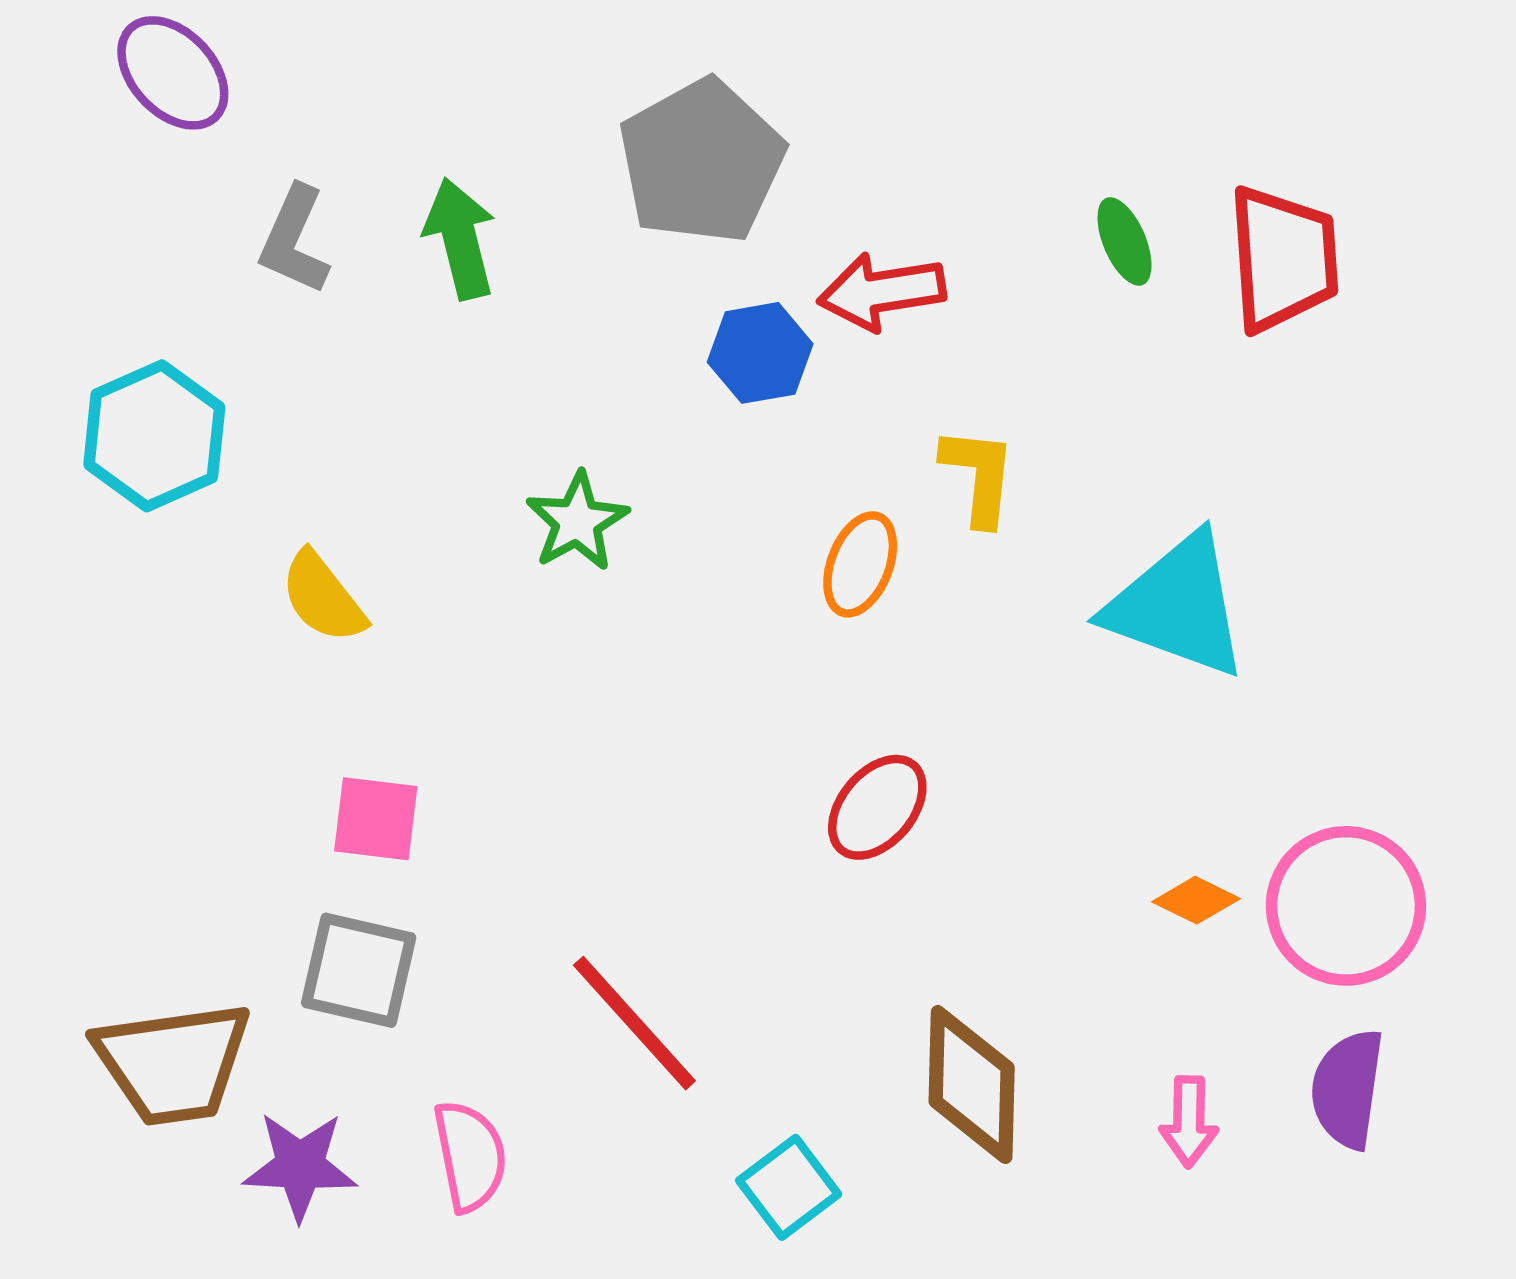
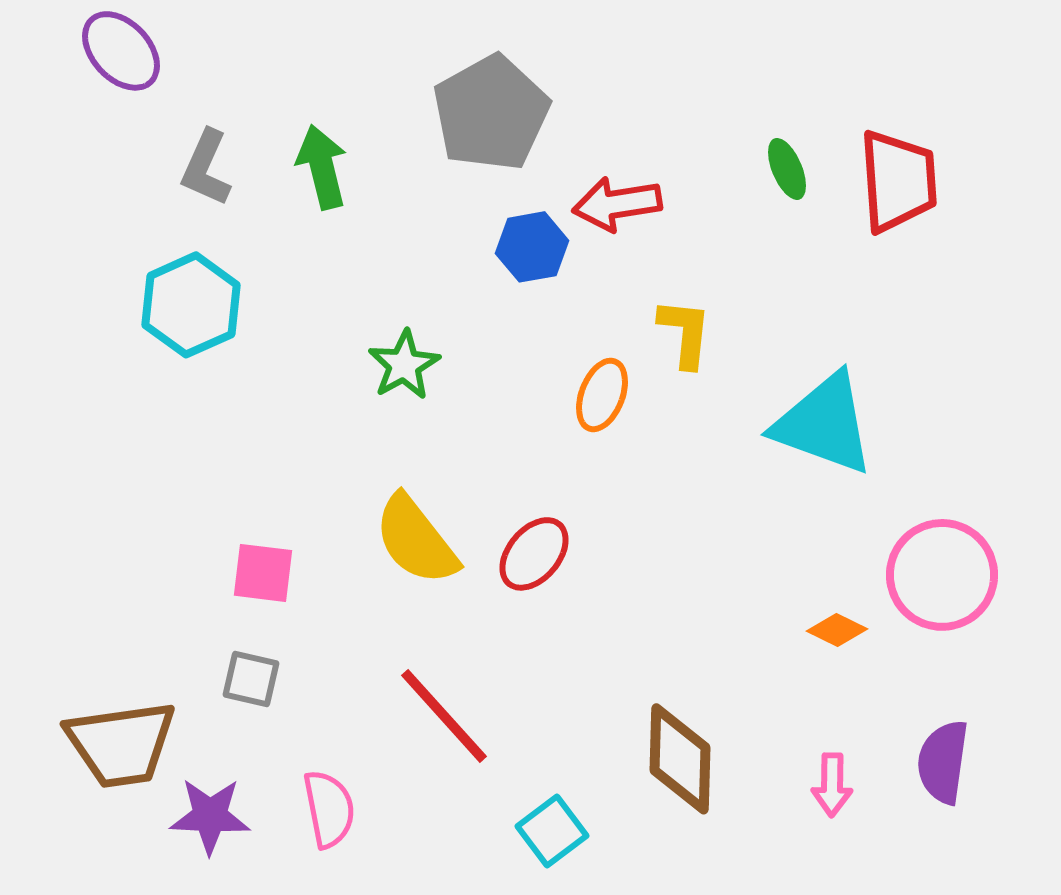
cyan hexagon: (154, 436) -> (191, 305), moved
yellow semicircle: (323, 597) -> (416, 540), moved, size x1.4
red ellipse: (877, 807) -> (534, 554), moved
pink circle: (1346, 906) -> (942, 575), moved
gray square: (359, 970) -> (251, 679), size x0.7

